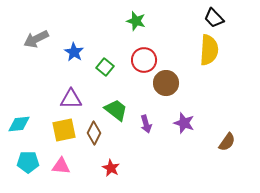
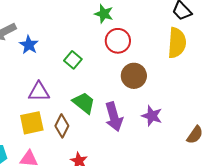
blue star: (74, 52) -> (29, 45), moved
red circle: (144, 60) -> (118, 41), moved
purple arrow: (146, 124) -> (114, 117), size x1.6

